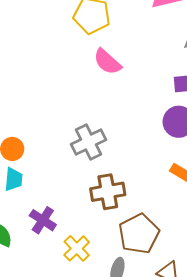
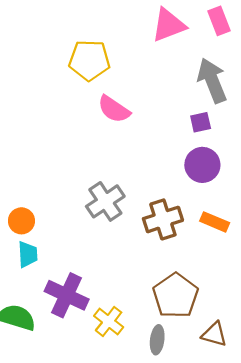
brown cross: (108, 192) -> (163, 219), moved
purple cross: (43, 220) -> (67, 295), size x1.4

